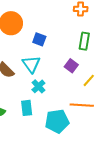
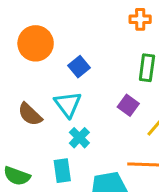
blue square: (39, 39) -> (79, 67), turned 32

